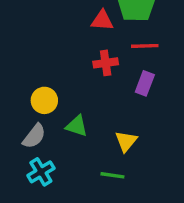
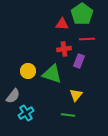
purple rectangle: (145, 83) -> (79, 61), moved
green triangle: (77, 126) -> (52, 74), moved, size x1.5
gray semicircle: (34, 136) -> (13, 96), moved

